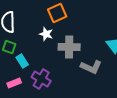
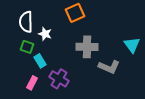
white star: (46, 34) -> (45, 34), moved
pink rectangle: (14, 83) -> (32, 83), turned -40

